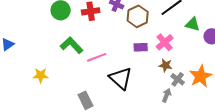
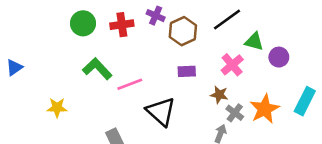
pink cross: (165, 42) -> (232, 65), moved

